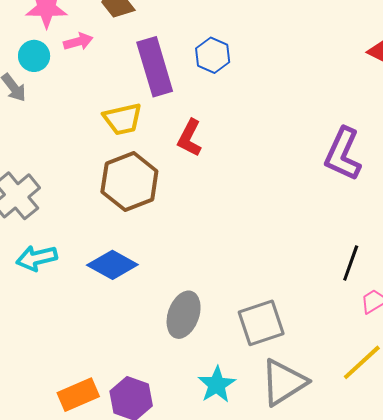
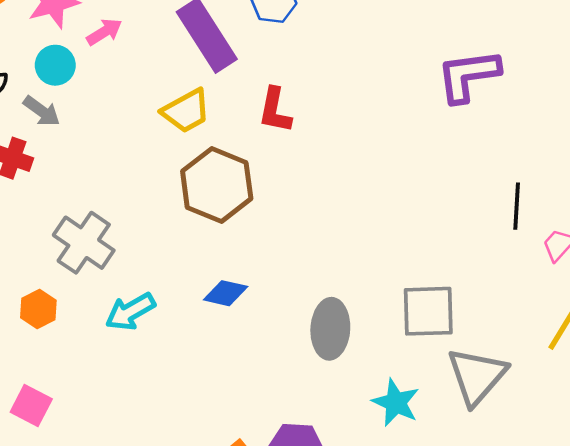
purple L-shape: (343, 154) -> (468, 75), turned 74
blue diamond: (112, 265) -> (226, 293), size x0.7
gray square: (261, 323) -> (428, 311), turned 33

